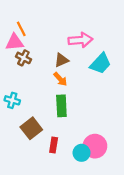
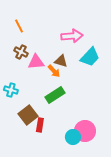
pink triangle: (15, 42) -> (36, 62), moved
brown triangle: (61, 60) -> (61, 61), moved, turned 40
green rectangle: (61, 106) -> (55, 95), turned 60
red rectangle: (54, 145) -> (40, 125), moved

